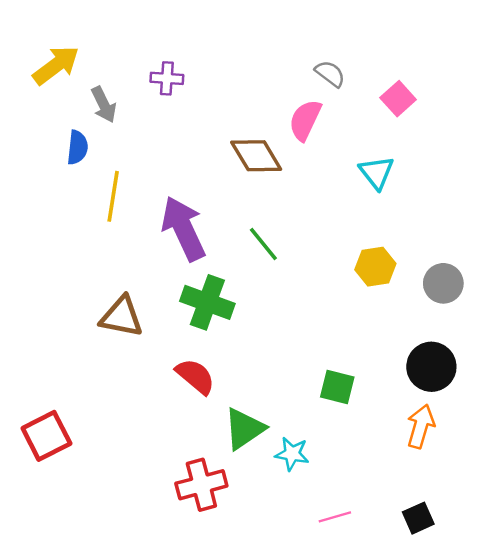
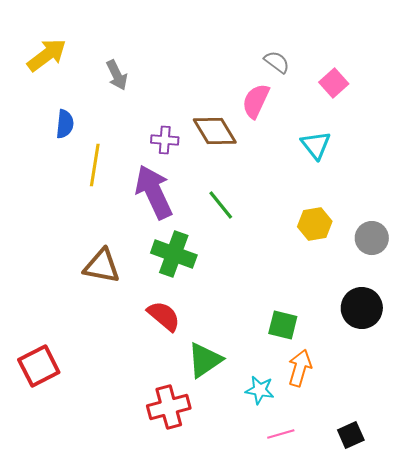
purple cross: (167, 78) -> (165, 140), moved
gray arrow: (104, 105) -> (117, 75), moved
orange arrow: (421, 426) -> (300, 368), moved
cyan star: (292, 454) -> (260, 390), moved

